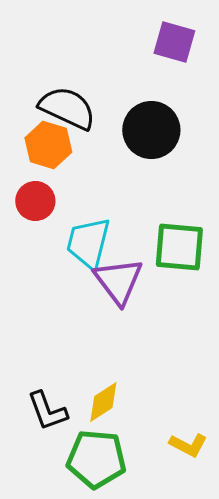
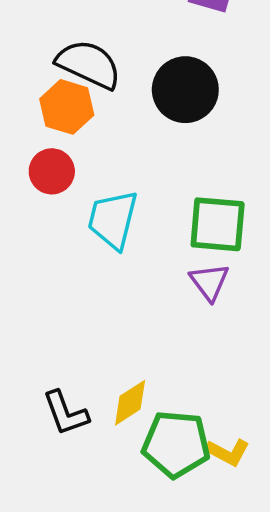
purple triangle: (118, 281) -> (209, 282), moved, size x0.7
green pentagon: (96, 459) -> (176, 444), moved

